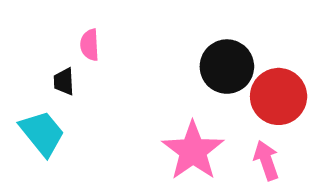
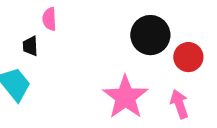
red circle: (279, 96) -> (188, 57), size x0.7

